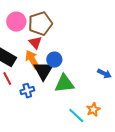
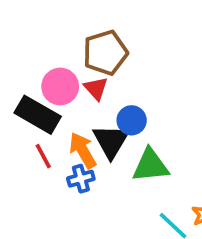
pink circle: (16, 22) -> (60, 86), moved
orange arrow: (32, 60) -> (83, 150), moved

